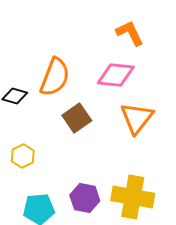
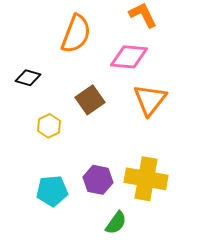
orange semicircle: (55, 77) -> (76, 34), moved
yellow hexagon: (23, 156) -> (49, 126), moved

